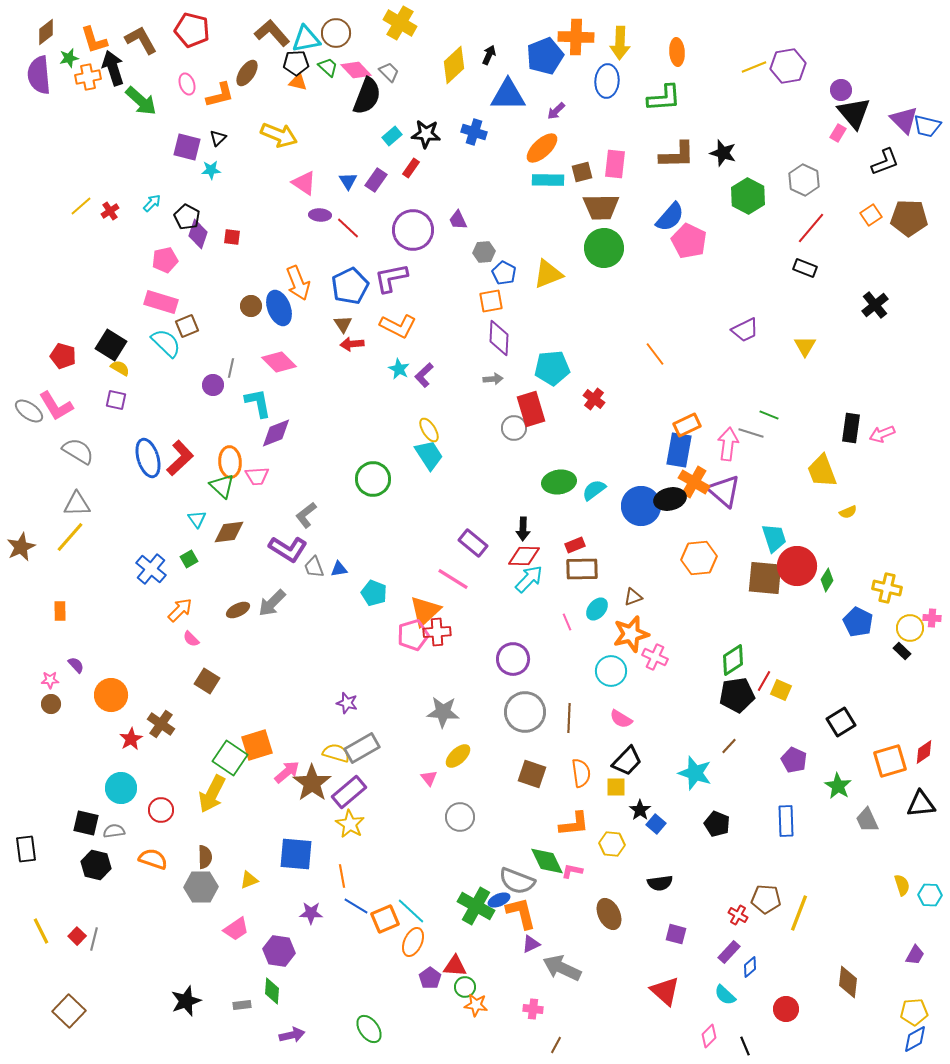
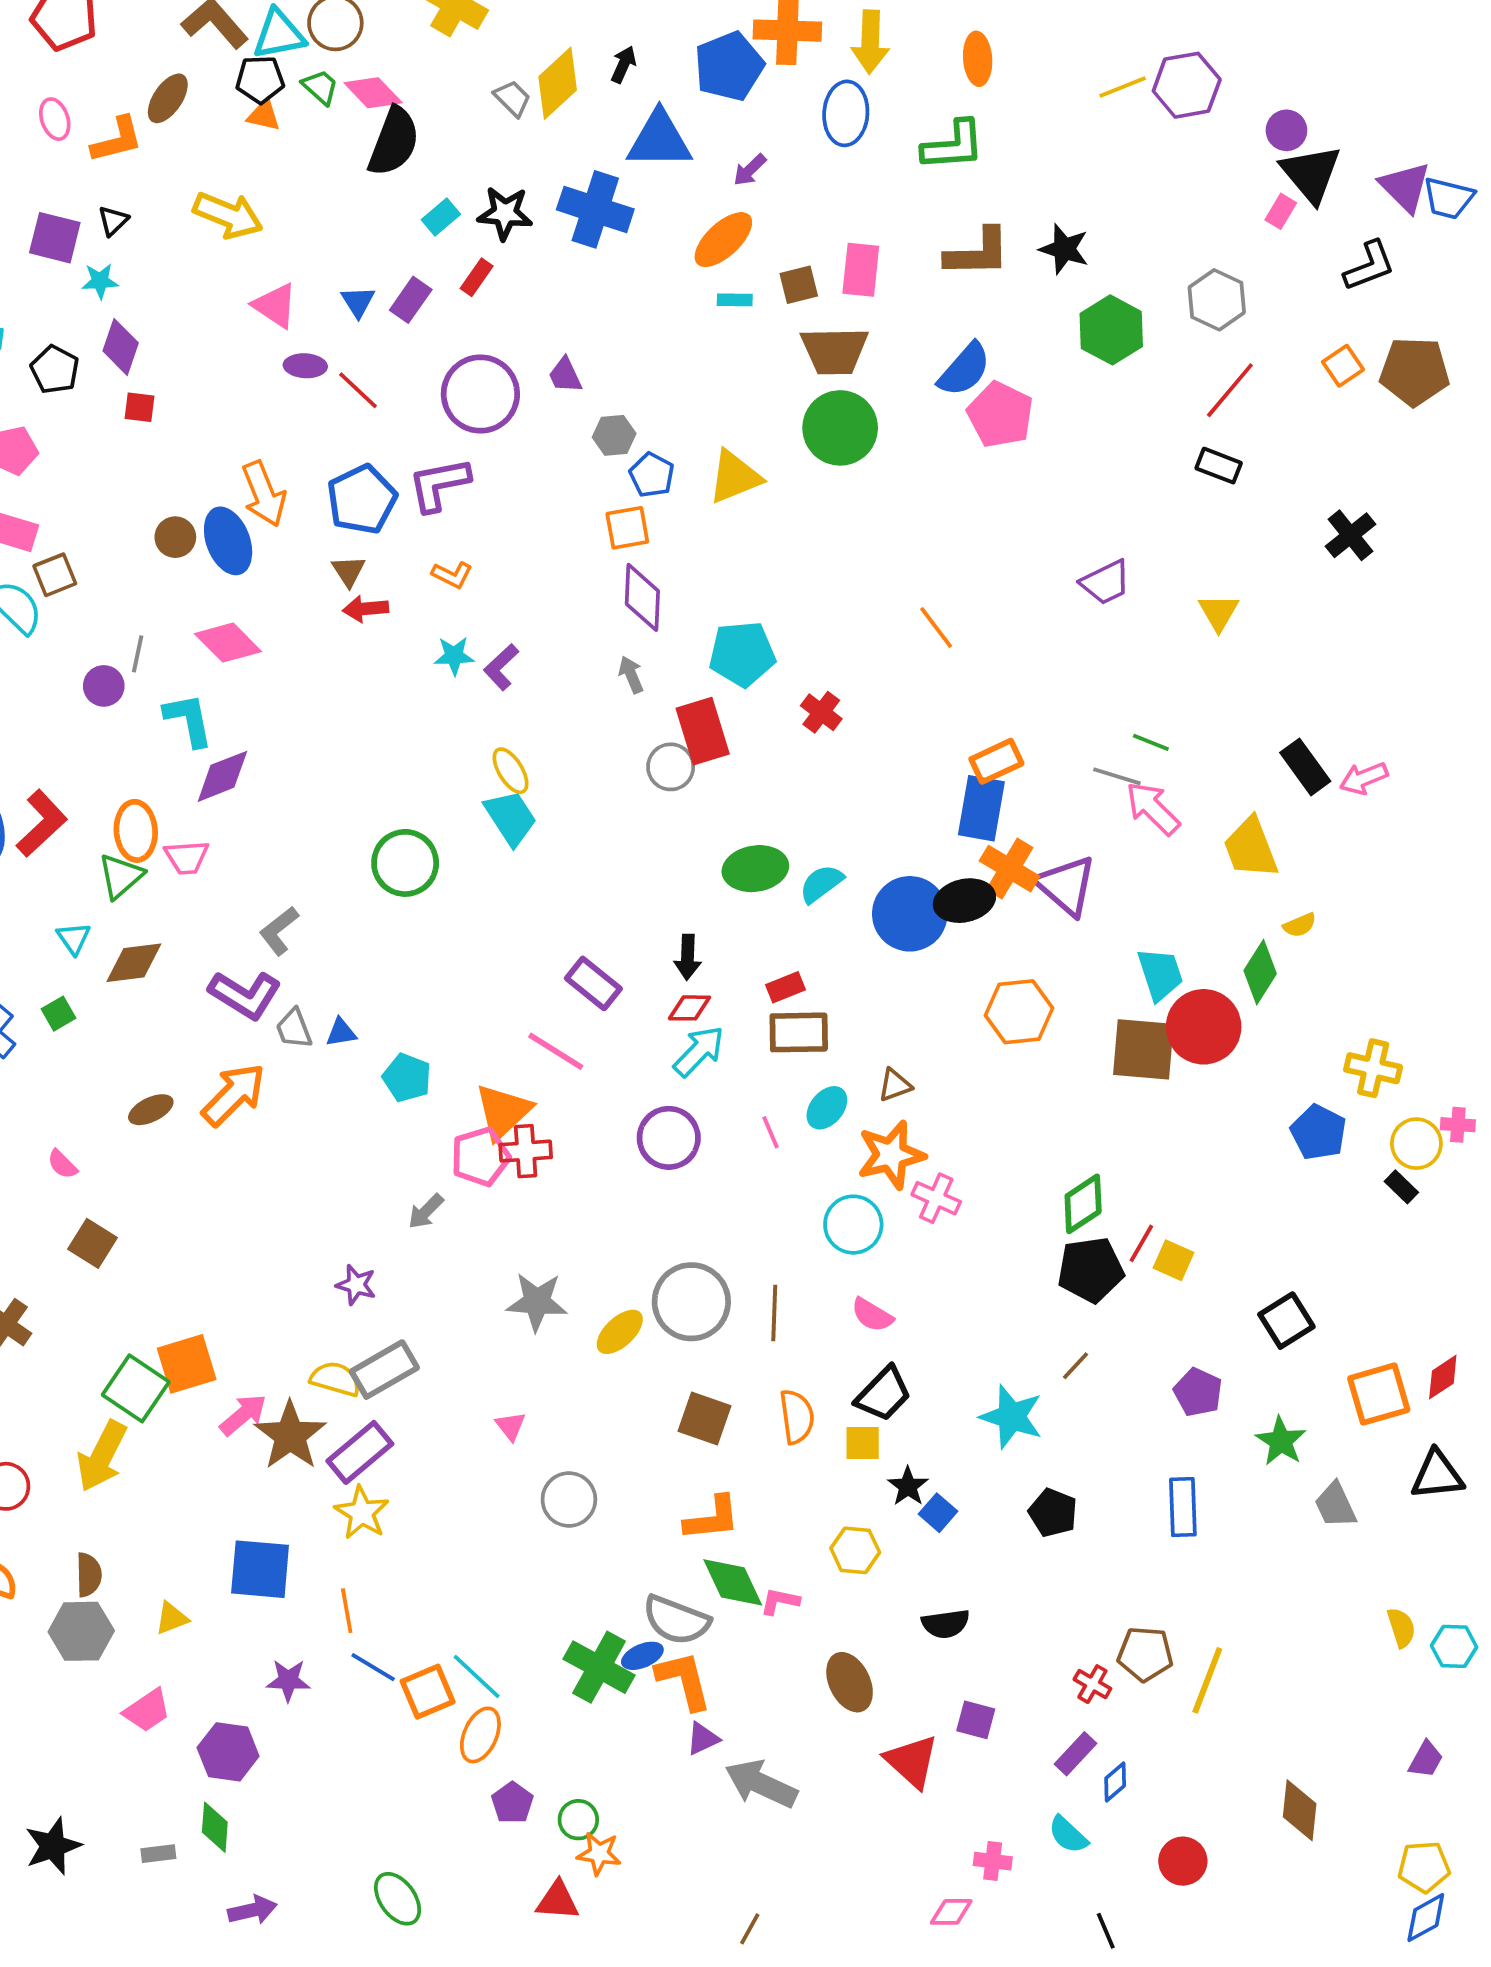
gray trapezoid: (389, 72) -> (512, 98), moved
blue cross: (474, 132) -> (595, 209), size x1.5
cyan rectangle: (548, 180) -> (735, 300), size x0.6
purple diamond: (198, 234) -> (121, 347), moved
orange L-shape: (398, 326) -> (452, 575), size x0.6
cyan star: (399, 369) -> (454, 656), turned -30
gray arrow: (493, 379) -> (631, 675), turned -108
black rectangle: (851, 428) -> (1305, 767), turned -44
pink arrow: (728, 444) -> (1153, 808), moved, turned -52
green triangle: (222, 486) -> (121, 876), turned 36
red diamond: (524, 556) -> (689, 1008), size x0.7
green diamond: (827, 580) -> (1260, 972), moved, size x1.4
gray arrow: (272, 603) -> (426, 1211), moved, size x0.7
orange arrow: (180, 610) -> (234, 1095), moved, size x1.4
purple circle: (513, 659) -> (669, 1138), moved
yellow ellipse: (458, 756) -> (620, 1332), moved
orange L-shape: (574, 824) -> (712, 1518), moved
red triangle: (455, 966) -> (558, 1901), moved
red triangle: (665, 991) -> (912, 1761), moved
pink cross: (533, 1009) -> (993, 1861), moved
pink diamond: (709, 1036) -> (951, 1912), moved, turned 45

